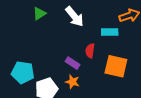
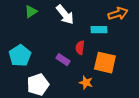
cyan pentagon: (23, 72) -> (20, 56), moved, turned 30
orange star: (72, 82) -> (86, 83), moved

